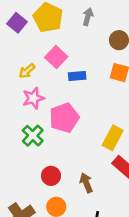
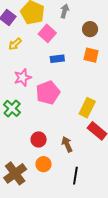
pink square: (56, 57) -> (47, 33), moved
yellow arrow: (27, 71) -> (15, 44), moved
green cross: (33, 136) -> (12, 108), moved

